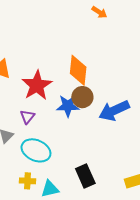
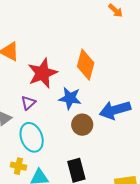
brown circle: (82, 97) -> (82, 125), moved
cyan ellipse: (36, 150) -> (32, 137), turned 36

